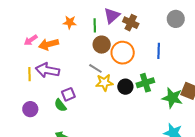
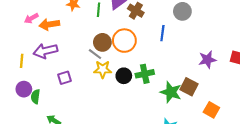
brown circle: (102, 45) -> (102, 42), moved
blue line: (159, 51) -> (162, 33), moved
purple arrow: (47, 70) -> (45, 51), turned -30
yellow line: (29, 74) -> (22, 61), moved
green semicircle: (60, 105) -> (35, 97), moved, turned 40

